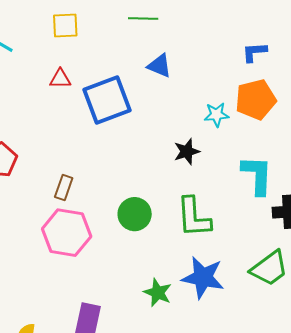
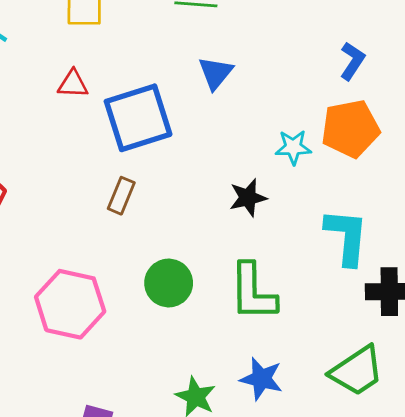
blue L-shape: (254, 52) -> (352, 61), turned 124
blue triangle: (159, 66) -> (216, 73), turned 44
brown rectangle: (64, 188) -> (121, 196), moved
blue star: (203, 277) -> (261, 379), size x0.7

